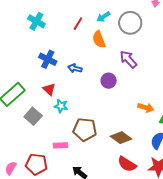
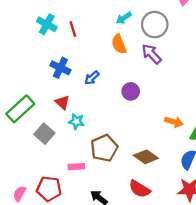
red line: (78, 24) -> (73, 29), moved, turned -48
purple arrow: (128, 59) -> (151, 54), moved
blue arrow: (75, 68) -> (92, 78), turned -56
brown pentagon: (85, 130) -> (104, 148), turned -30
red semicircle: (127, 164) -> (140, 189), moved

